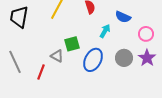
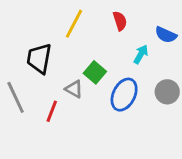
black trapezoid: (19, 17) -> (39, 58), moved
green square: (72, 44) -> (95, 72), turned -35

